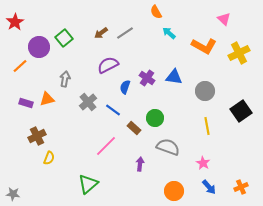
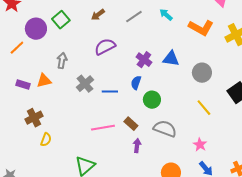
gray line: (125, 33) -> (134, 17), moved
blue semicircle: (125, 87) -> (136, 83), moved
blue line: (113, 110) -> (110, 92), turned -35
yellow line: (207, 126) -> (204, 108), turned -30
brown rectangle: (134, 128) -> (131, 124), moved
pink line: (106, 146) -> (103, 128), turned 35

